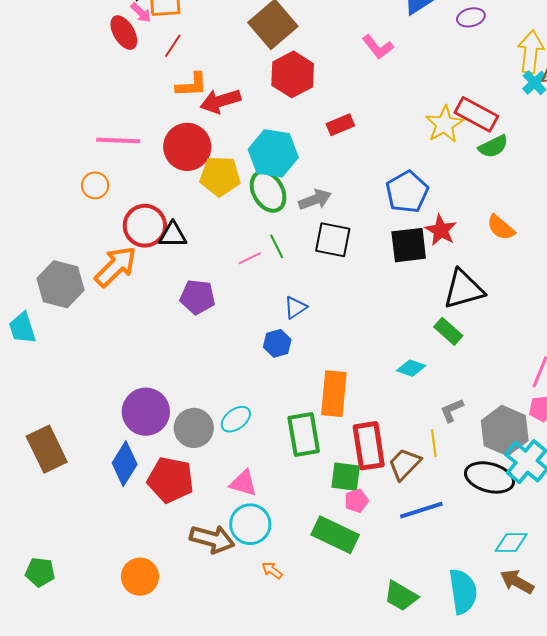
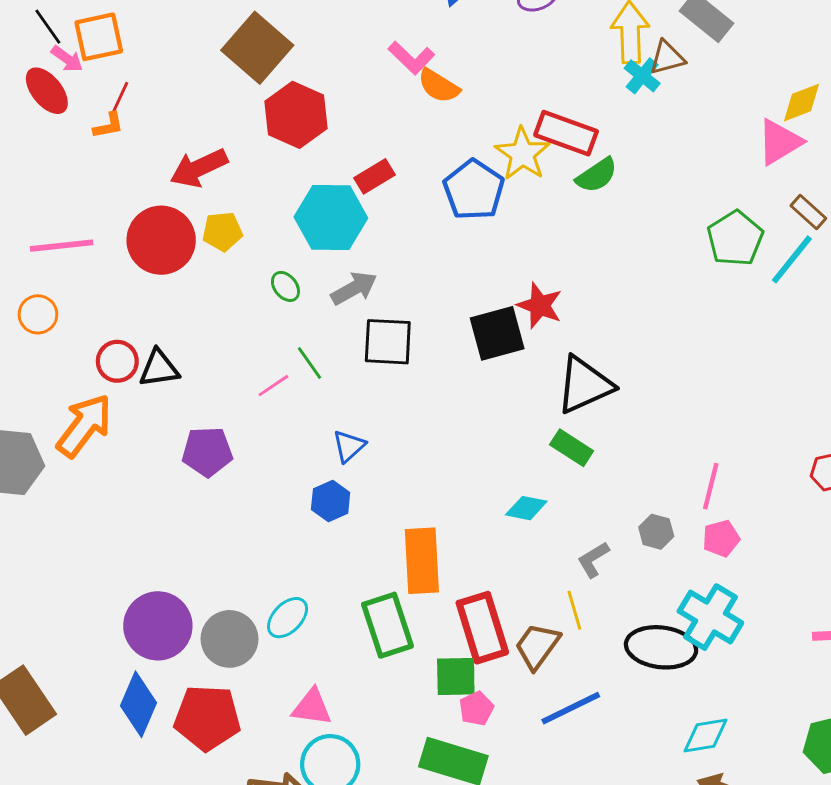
orange L-shape: (192, 85) -> (108, 126), moved, size x0.7
cyan hexagon: (273, 153) -> (331, 217), moved
yellow pentagon: (220, 176) -> (222, 231), moved, size x0.7
green ellipse: (268, 191) -> (285, 286), size x0.5
blue pentagon: (407, 192) -> (474, 190), moved
red circle: (145, 226) -> (117, 361), size x0.7
orange semicircle: (501, 228) -> (439, 86), moved
gray hexagon: (505, 431) -> (656, 532), moved, size x0.5

